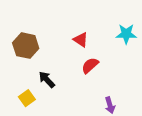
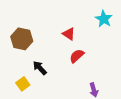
cyan star: (126, 34) -> (104, 19), moved, turned 30

